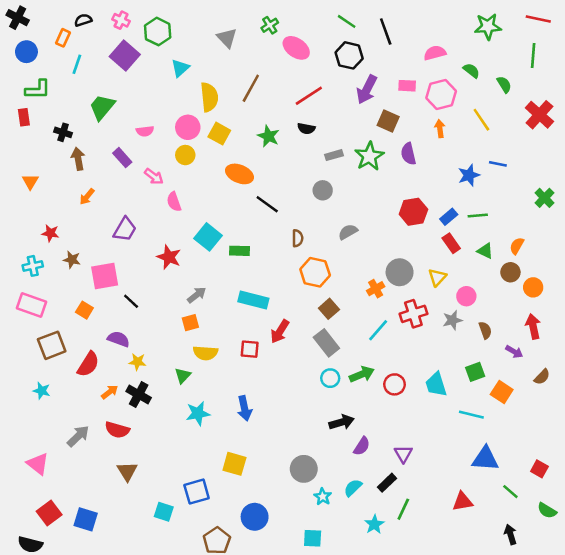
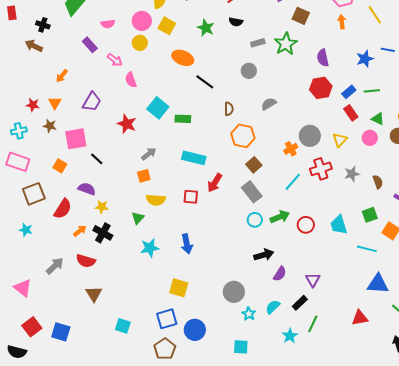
purple semicircle: (408, 154) -> (323, 58), moved
brown arrow: (78, 159) -> (34, 46), moved, turned -54
orange triangle: (30, 181) -> (55, 103), moved
pink circle: (466, 296) -> (370, 138), moved
blue square: (197, 492) -> (167, 319), moved

